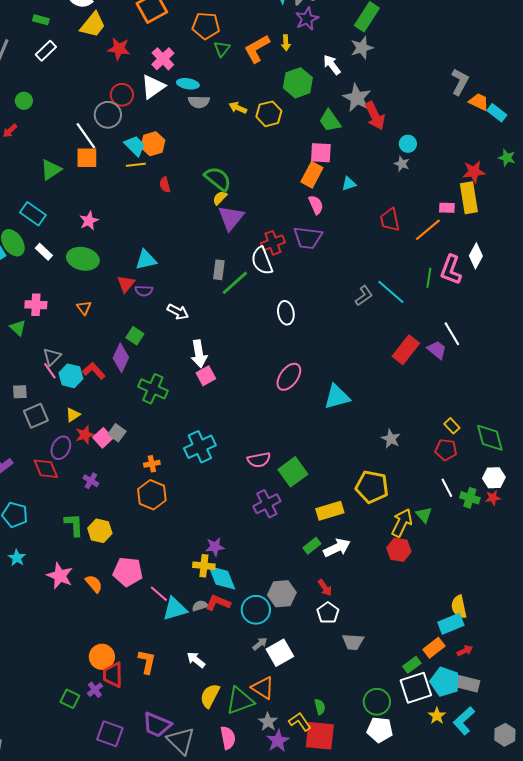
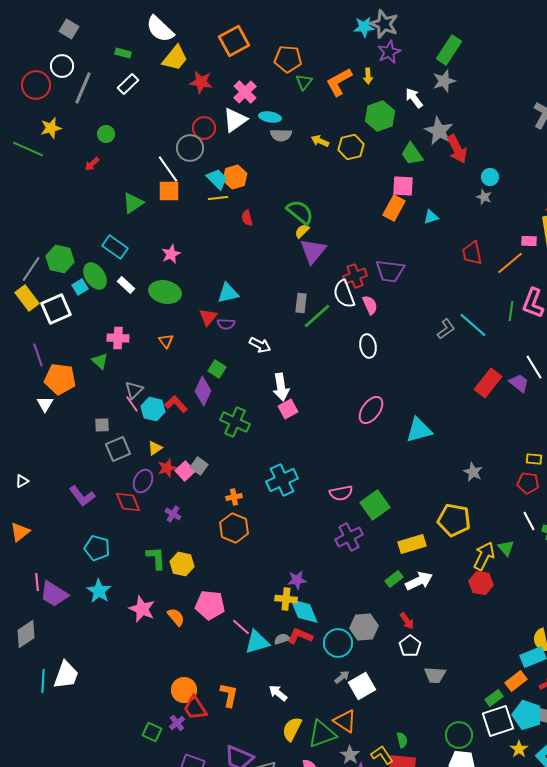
pink semicircle: (316, 205) -> (370, 305), moved
yellow rectangle: (452, 426) -> (534, 459), turned -42
cyan star: (17, 558) -> (99, 591), size x1.4
red trapezoid: (113, 675) -> (195, 708), turned -32

